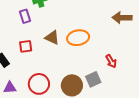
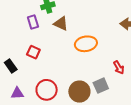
brown triangle: (52, 37) -> (61, 23), moved
red square: (26, 46) -> (33, 52), turned 32

